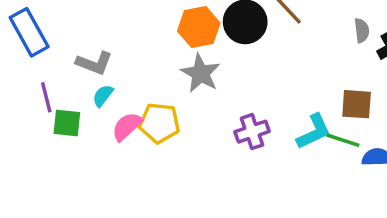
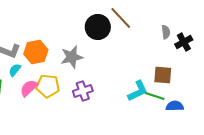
orange hexagon: (199, 27) -> (36, 52), moved
gray star: (201, 73) -> (72, 57), turned 30
purple cross: (252, 132) -> (83, 91), moved

